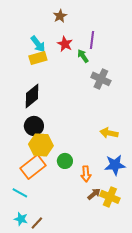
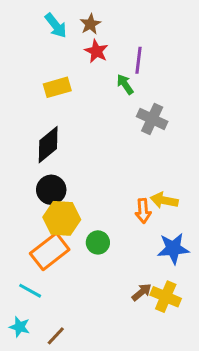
cyan arrow: (38, 44) -> (56, 26), moved
red star: (65, 44) -> (96, 51), moved
orange arrow: (86, 174) -> (143, 211), moved
cyan star: (21, 219) -> (20, 327), moved

